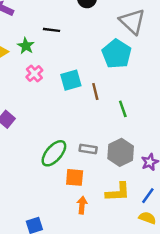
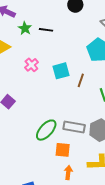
green star: (26, 46) -> (25, 28), moved
brown line: (95, 92) -> (81, 80), turned 32
gray rectangle: (88, 149) -> (74, 127), size x1.5

